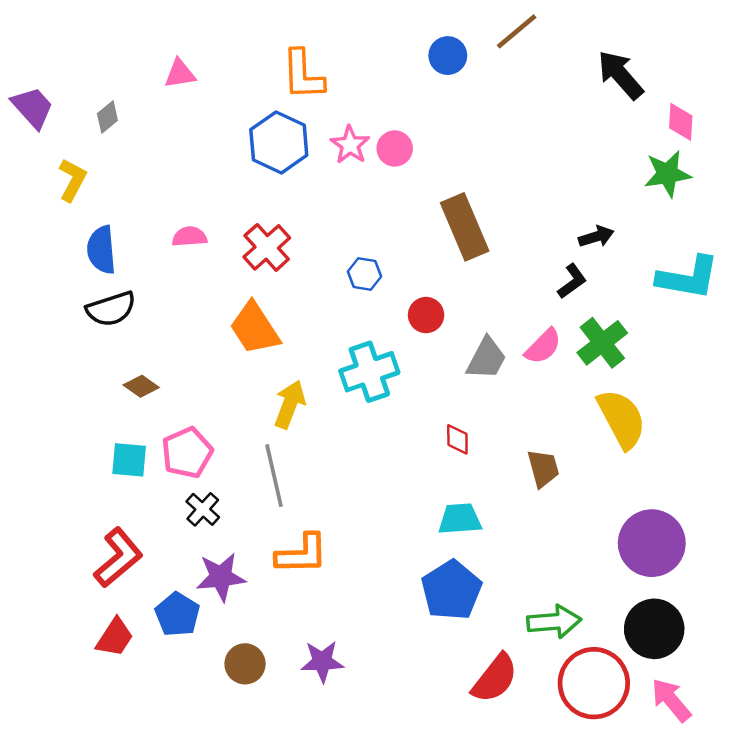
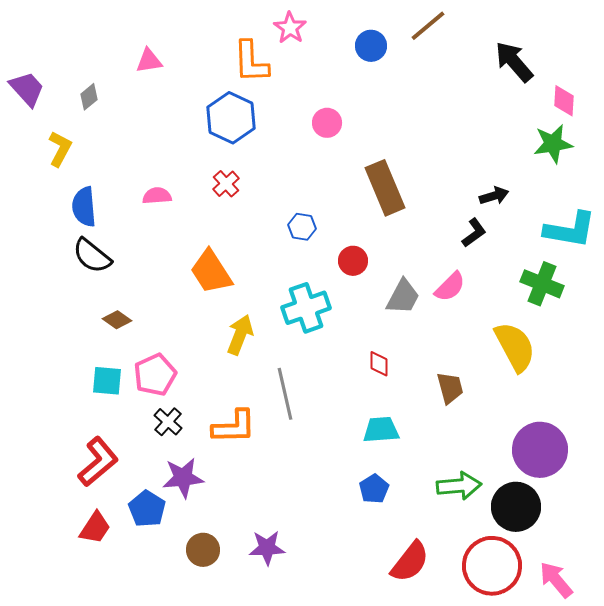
pink star: (350, 145) -> (290, 28), moved
red cross: (267, 247) -> (226, 184), moved, size x0.7
black semicircle: (111, 309) -> (92, 256), turned 57
green cross: (602, 343) -> (542, 284), moved, turned -30
gray line: (274, 476) -> (285, 394), moved
orange L-shape: (302, 554) -> (234, 427), moved
blue pentagon: (451, 590) -> (374, 489), size x0.6
green arrow: (554, 622) -> (459, 486), moved
black circle: (654, 629) -> (516, 507), moved

